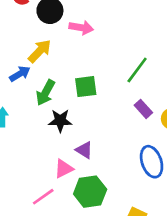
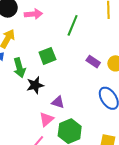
green line: (137, 70) -> (73, 25), moved
green arrow: (45, 93) -> (19, 68), turned -30

